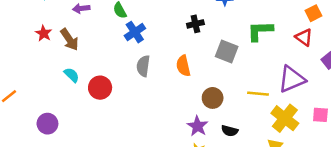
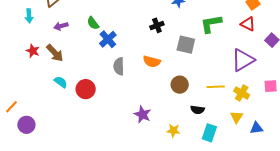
orange semicircle: (183, 66) -> (152, 61), turned -54
yellow line: (258, 94) -> (216, 87), moved
yellow cross: (285, 118) -> (242, 93), size x0.7
purple circle: (47, 124) -> (26, 125), moved
purple star: (198, 126) -> (142, 114), moved

